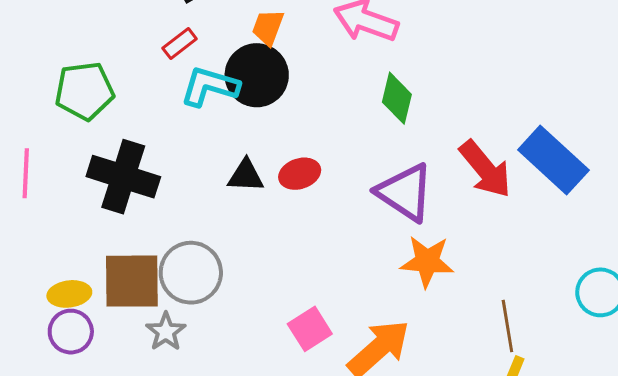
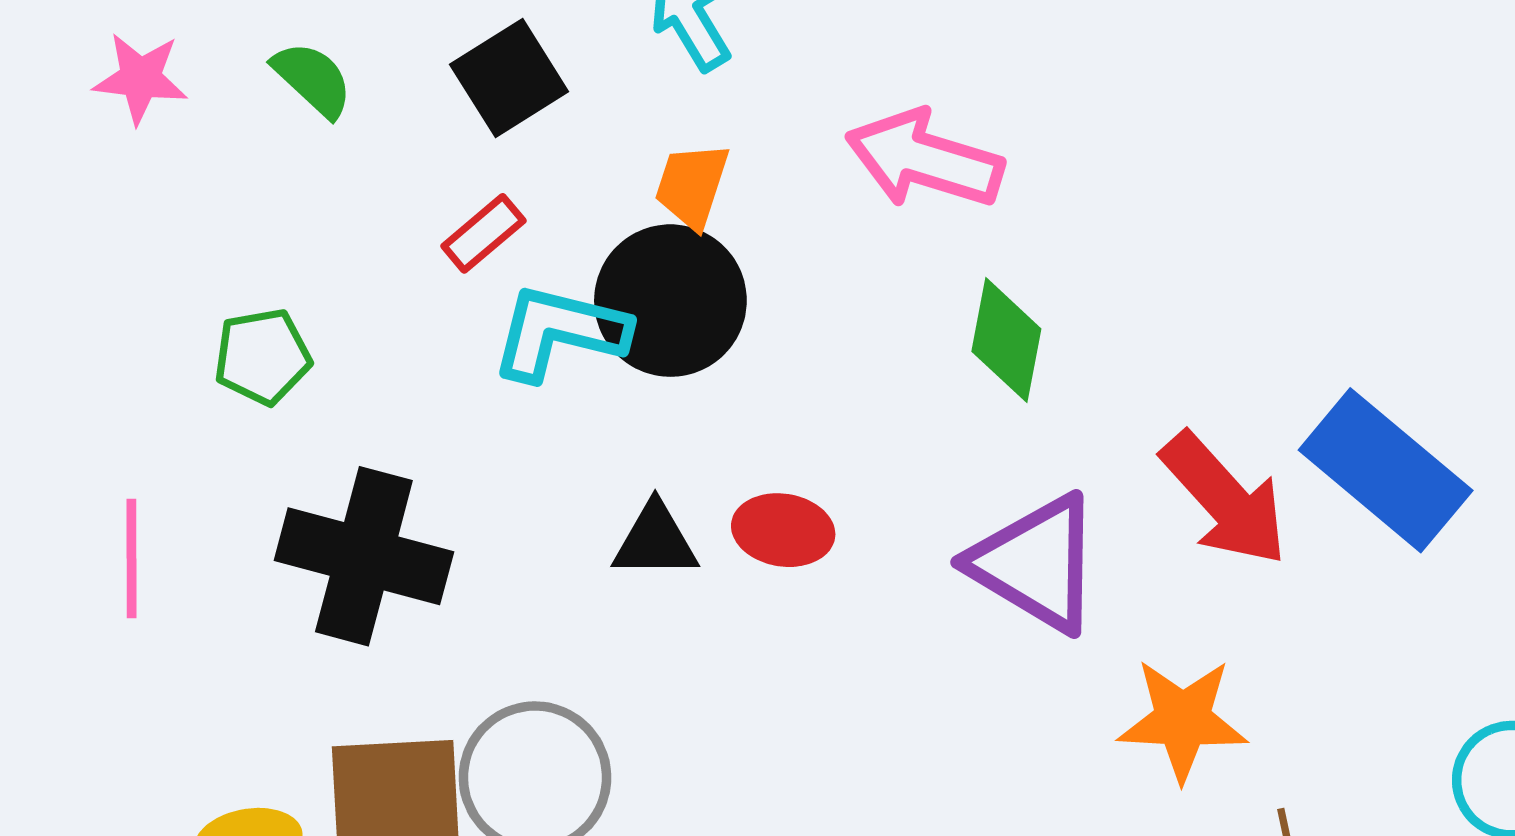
green pentagon: (84, 91) -> (262, 357), size x0.7
red ellipse: (300, 174) -> (783, 530), turned 30
orange star: (427, 261) -> (1183, 720), moved

